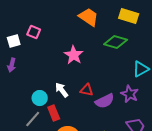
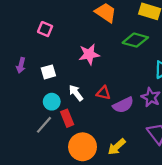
white square: (14, 41) -> (48, 72), moved
pink star: (74, 55) -> (89, 54), turned 30

